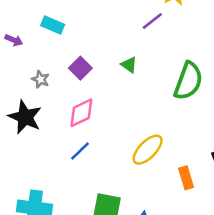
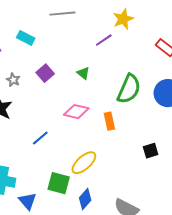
pink diamond: (81, 113) -> (76, 112), moved, turned 35
yellow ellipse: (148, 150) -> (84, 163), moved
orange rectangle: (186, 178) -> (109, 121), moved

